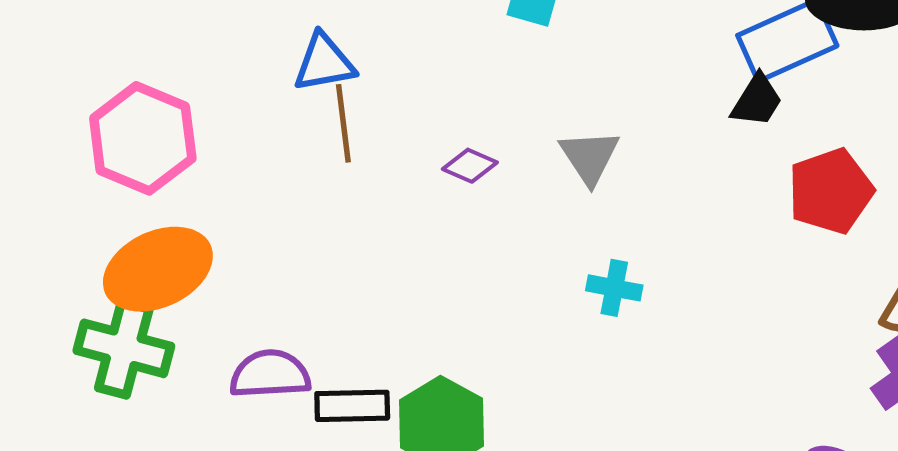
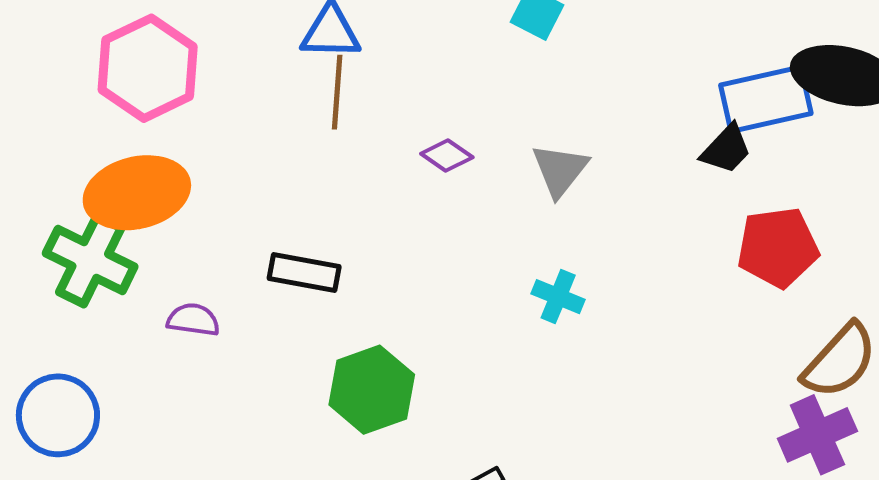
purple semicircle: (270, 374) -> (193, 320), moved, size x0.7
black rectangle: (352, 406) -> (304, 273), moved

